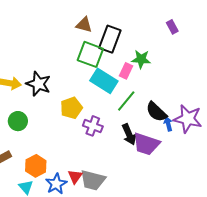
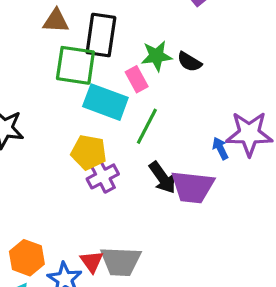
pink rectangle: (126, 71) -> (137, 79), turned -42
yellow pentagon: (71, 108) -> (89, 152), moved, turned -30
black semicircle: (156, 112) -> (189, 62), moved, size x0.7
purple cross: (93, 126) -> (103, 176), turned -36

